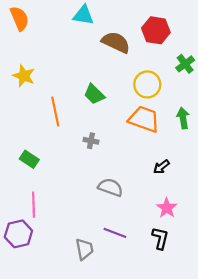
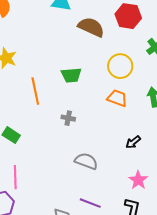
green trapezoid: (94, 94) -> (71, 75), turned -50
orange trapezoid: (144, 119) -> (117, 98), size x0.7

